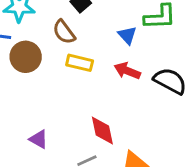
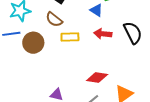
black semicircle: (170, 81) -> (133, 33), turned 50
red diamond: (102, 131) -> (97, 78), turned -55

